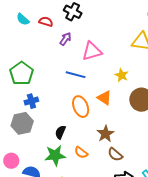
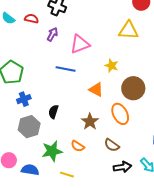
orange ellipse: (81, 107) -> (120, 114), moved
gray hexagon: (22, 123) -> (29, 127), moved
black semicircle: (60, 132) -> (53, 112), moved
brown star: (105, 134) -> (90, 122), moved

